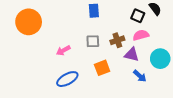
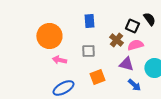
orange circle: (29, 22) -> (49, 36), moved
brown cross: (117, 40) -> (116, 40), moved, turned -32
pink arrow: (63, 50) -> (59, 60), turned 40

